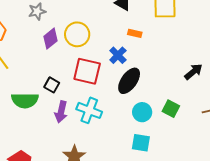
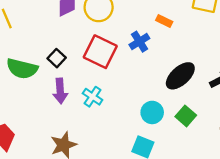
black ellipse: (129, 81) -> (180, 76), moved
cyan cross: (89, 110) -> (93, 97), size x0.7
purple arrow: (61, 112) -> (60, 91), turned -30

